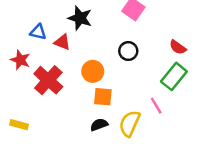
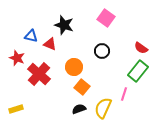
orange square: (103, 97) -> (82, 87), turned 35
pink line: (156, 106) -> (124, 94), turned 48
yellow rectangle: (19, 125) -> (16, 109), turned -32

